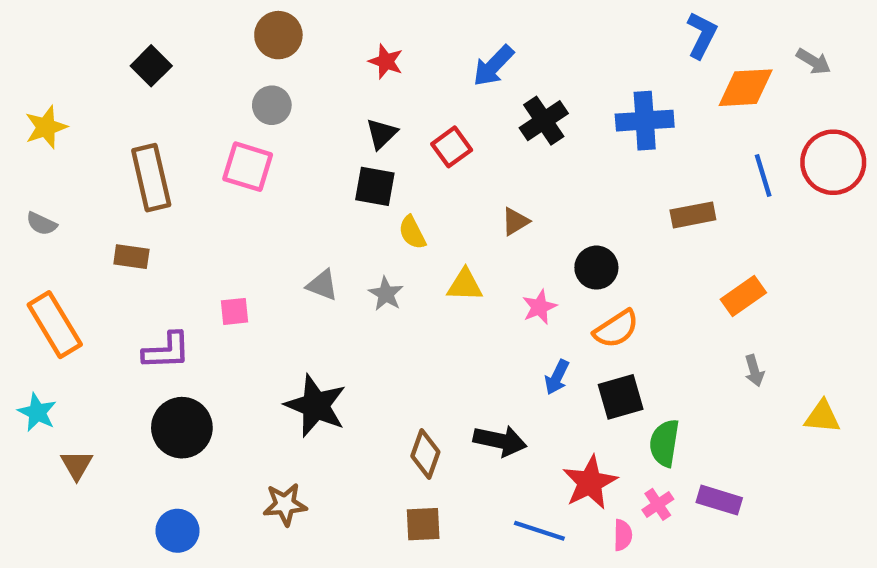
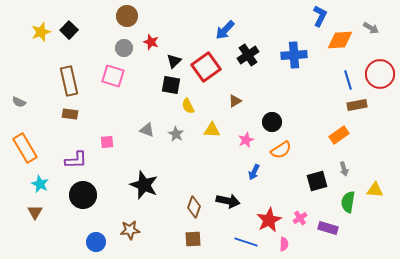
red star: (386, 61) -> (151, 42), moved
yellow star: (46, 127) -> (41, 32), moved
red square: (452, 147) -> (206, 67), size x1.6
brown rectangle: (693, 215) -> (357, 105), moved
brown rectangle: (131, 257) -> (70, 114), moved
black square: (621, 397) -> (317, 181), moved
cyan star: (37, 412) -> (40, 184), moved
green semicircle: (664, 443) -> (348, 202), moved
pink cross: (658, 504) -> (300, 218), moved
blue circle: (178, 531) -> (96, 242), moved

